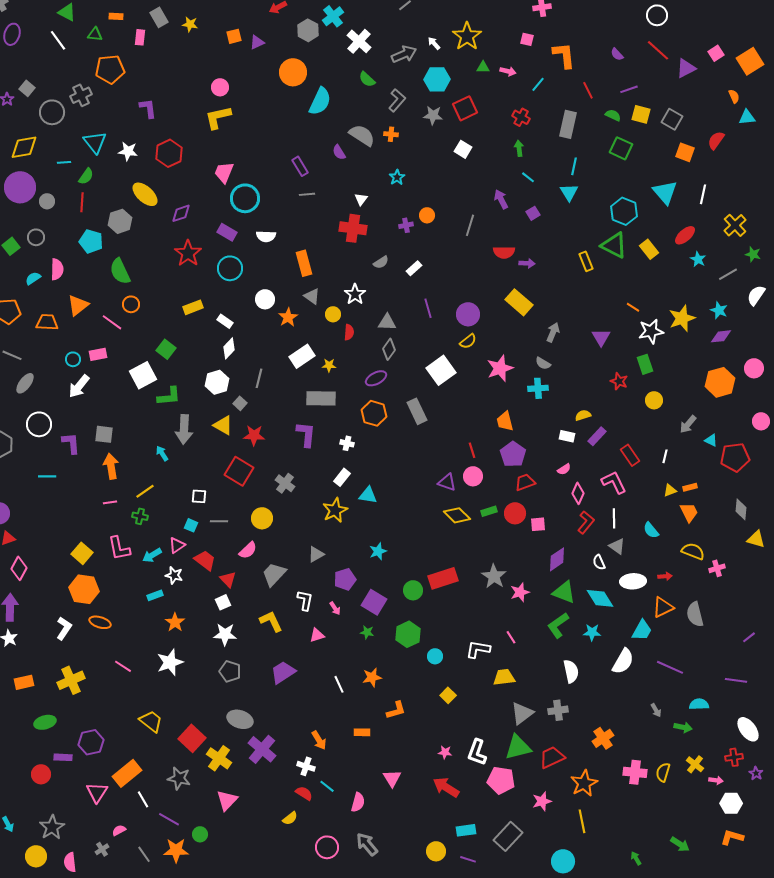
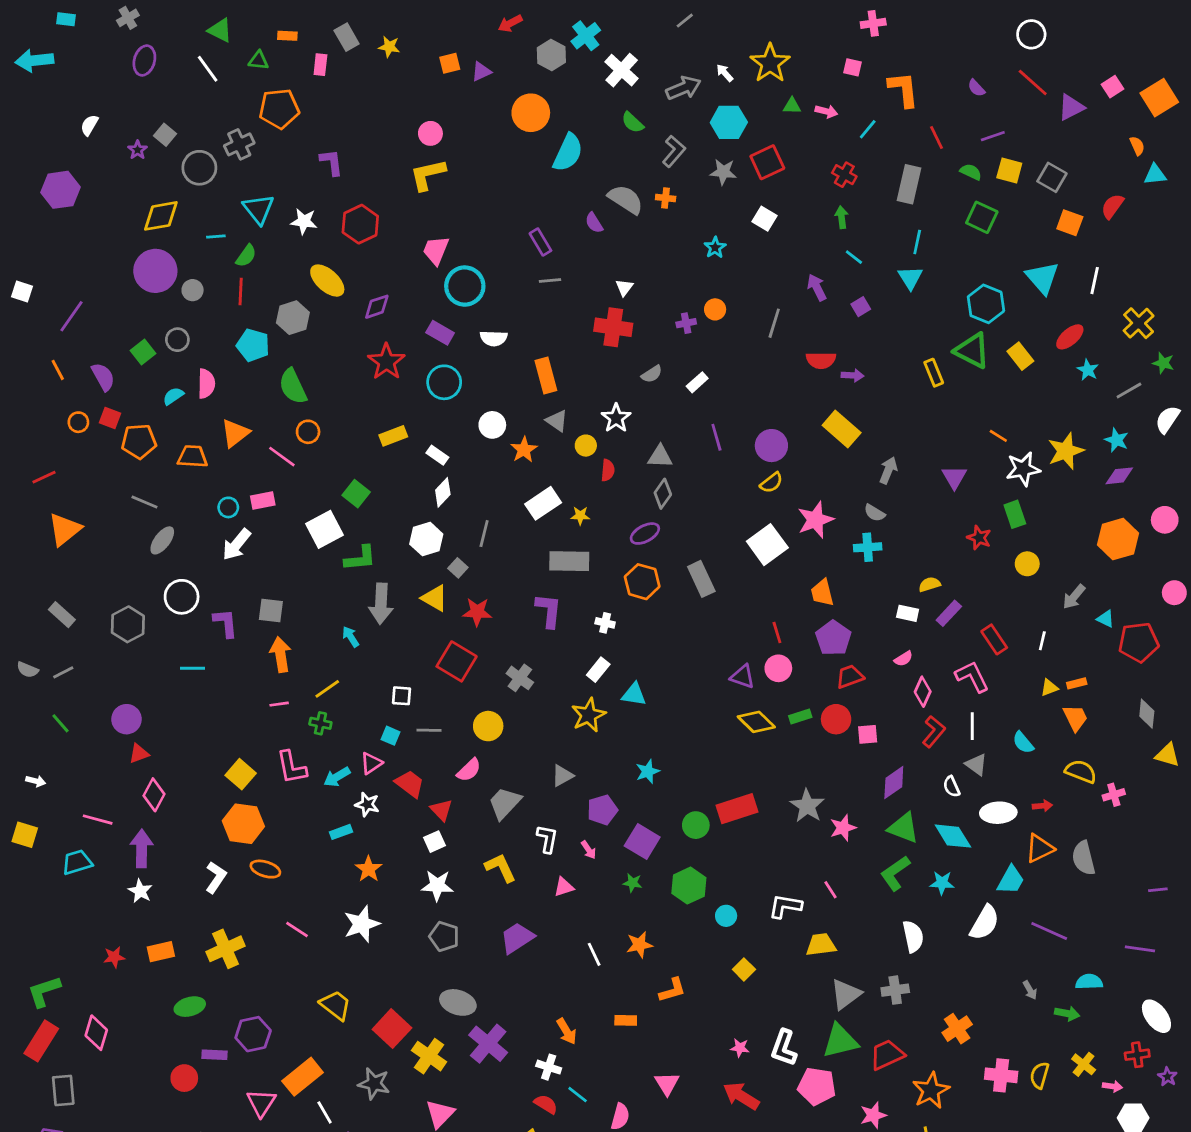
cyan star: (397, 177) -> (715, 248), moved
white square: (441, 370) -> (767, 545), moved
purple line: (749, 637) -> (1158, 890), turned 32

